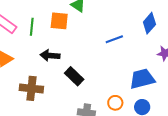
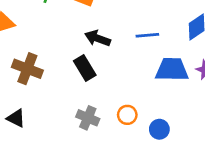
black arrow: (50, 56) -> (98, 38), moved
blue trapezoid: (142, 79) -> (172, 70), moved

